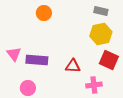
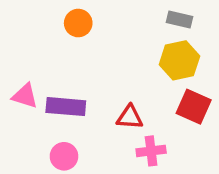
pink triangle: (14, 54) -> (25, 96), turned -35
pink cross: (94, 85) -> (151, 151), moved
pink circle: (28, 88) -> (64, 156), moved

